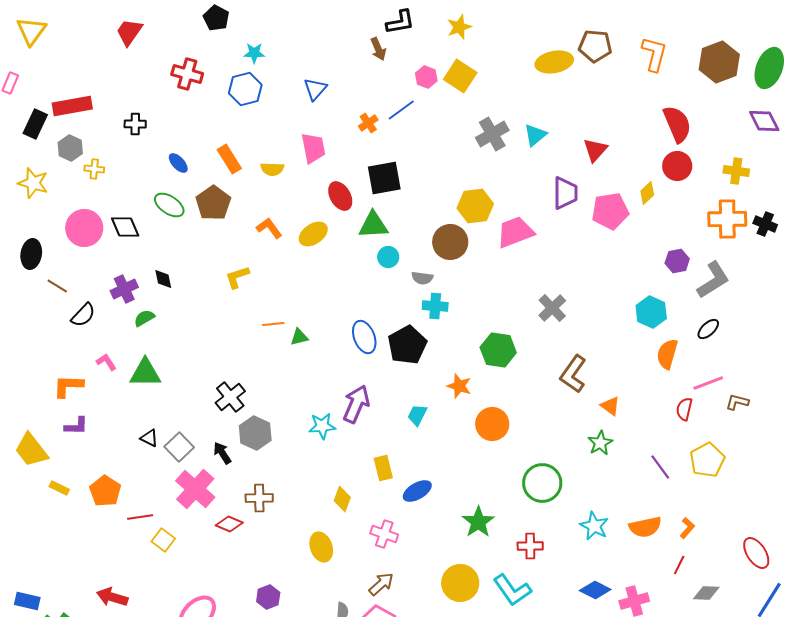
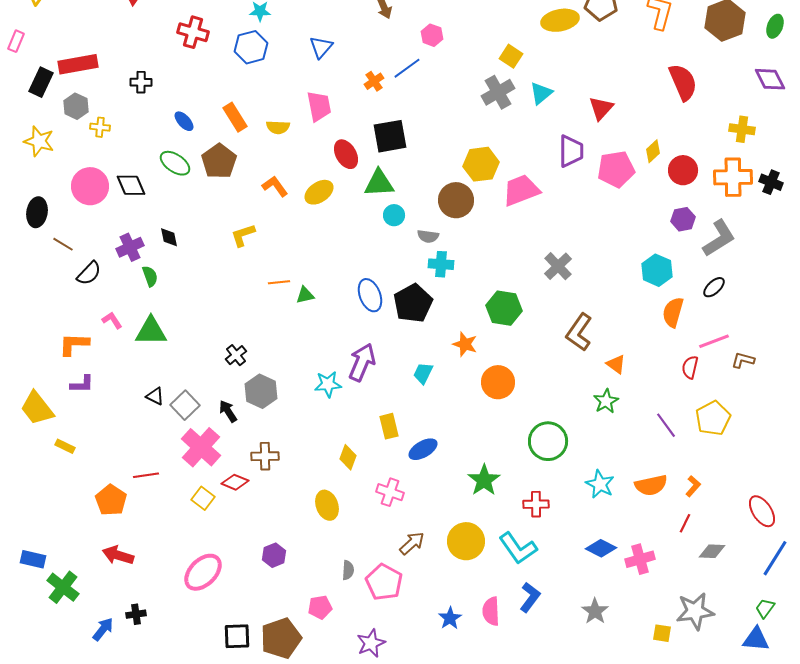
green ellipse: (769, 68) -> (775, 26), size x0.6
yellow square: (460, 76) -> (511, 56), moved, size x0.7
red circle: (677, 166) -> (683, 170), moved
green semicircle: (144, 318) -> (150, 276), turned 100
black cross: (230, 397) -> (236, 355), size x0.7
orange pentagon: (105, 491) -> (111, 500), moved
yellow square: (163, 540) -> (203, 498), moved
brown arrow: (381, 584) -> (412, 543), moved

